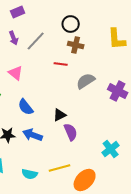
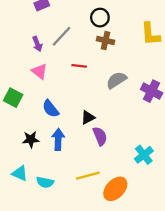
purple arrow: (14, 38) -> (37, 44), moved
red line: (61, 64) -> (79, 66), moved
blue arrow: (33, 135) -> (58, 139), turned 72
cyan semicircle: (30, 174) -> (45, 182), moved

